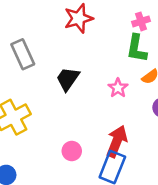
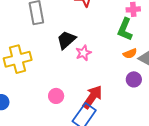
pink star: (118, 88) -> (83, 53), moved

